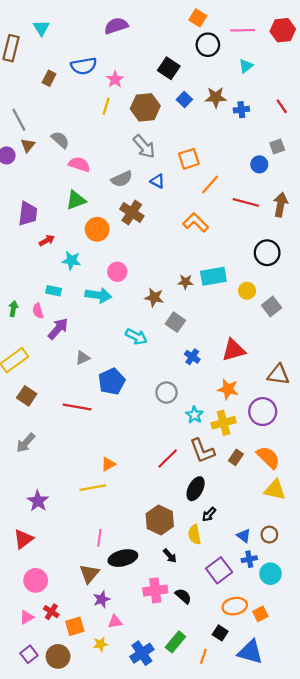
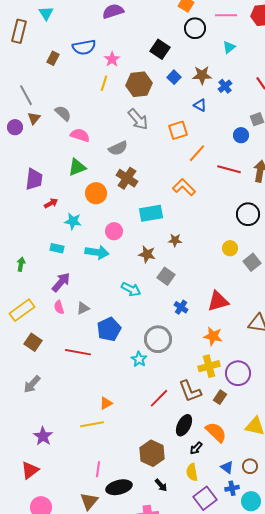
blue cross: (241, 110) -> (225, 86), turned -32
blue triangle: (158, 181) -> (200, 105), moved
cyan rectangle: (213, 276) -> (151, 213), moved
pink semicircle: (38, 311) -> (59, 307), moved
gray circle: (166, 393) -> (158, 339), size x1.4
purple circle: (263, 412) -> (238, 373), moved
cyan star: (194, 415) -> (139, 359), moved
orange semicircle: (268, 457) -> (216, 432), moved
yellow semicircle: (194, 535) -> (192, 472), moved

